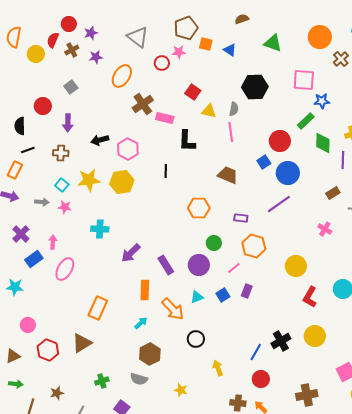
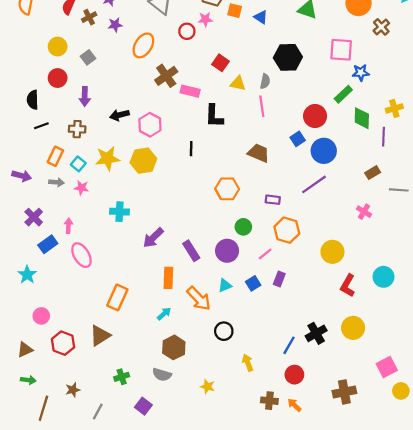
yellow circle: (36, 54) -> (58, 47), moved
orange rectangle: (15, 170) -> (55, 156), moved
pink ellipse: (65, 269) -> (81, 255), turned -60
cyan star: (15, 287) -> (27, 275), turned 30

